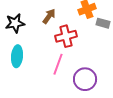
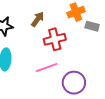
pink line: (58, 64) -> (47, 68), turned 50

